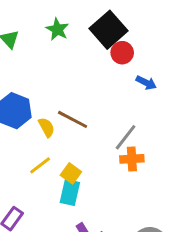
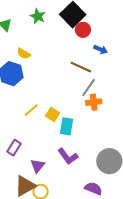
brown line: (73, 119) -> (81, 67), moved
yellow semicircle: (47, 127) -> (24, 54), moved, turned 152
cyan rectangle: (70, 192) -> (67, 126), moved

